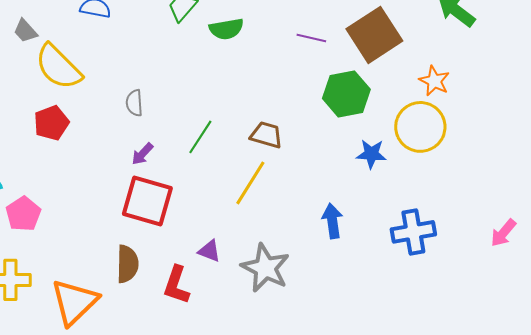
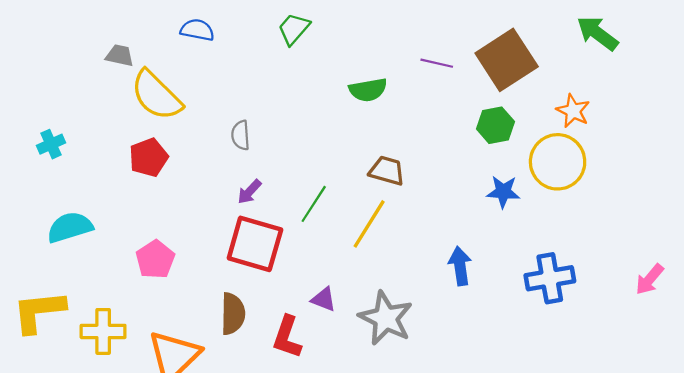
green semicircle: (226, 29) -> (368, 90), moved
gray trapezoid: (25, 31) -> (120, 55), turned 144
green hexagon: (346, 94) -> (495, 125), moved, size x0.7
green line: (200, 137) -> (314, 204), moved
pink pentagon: (23, 214) -> (155, 259), moved

